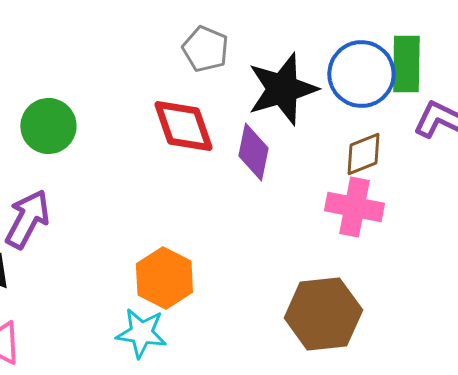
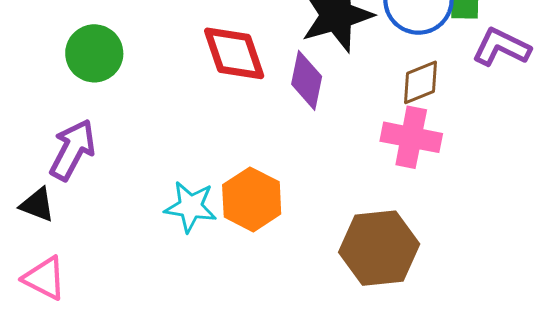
orange hexagon: (164, 278) -> (252, 199), moved
cyan star: (141, 333) -> (191, 207), moved

